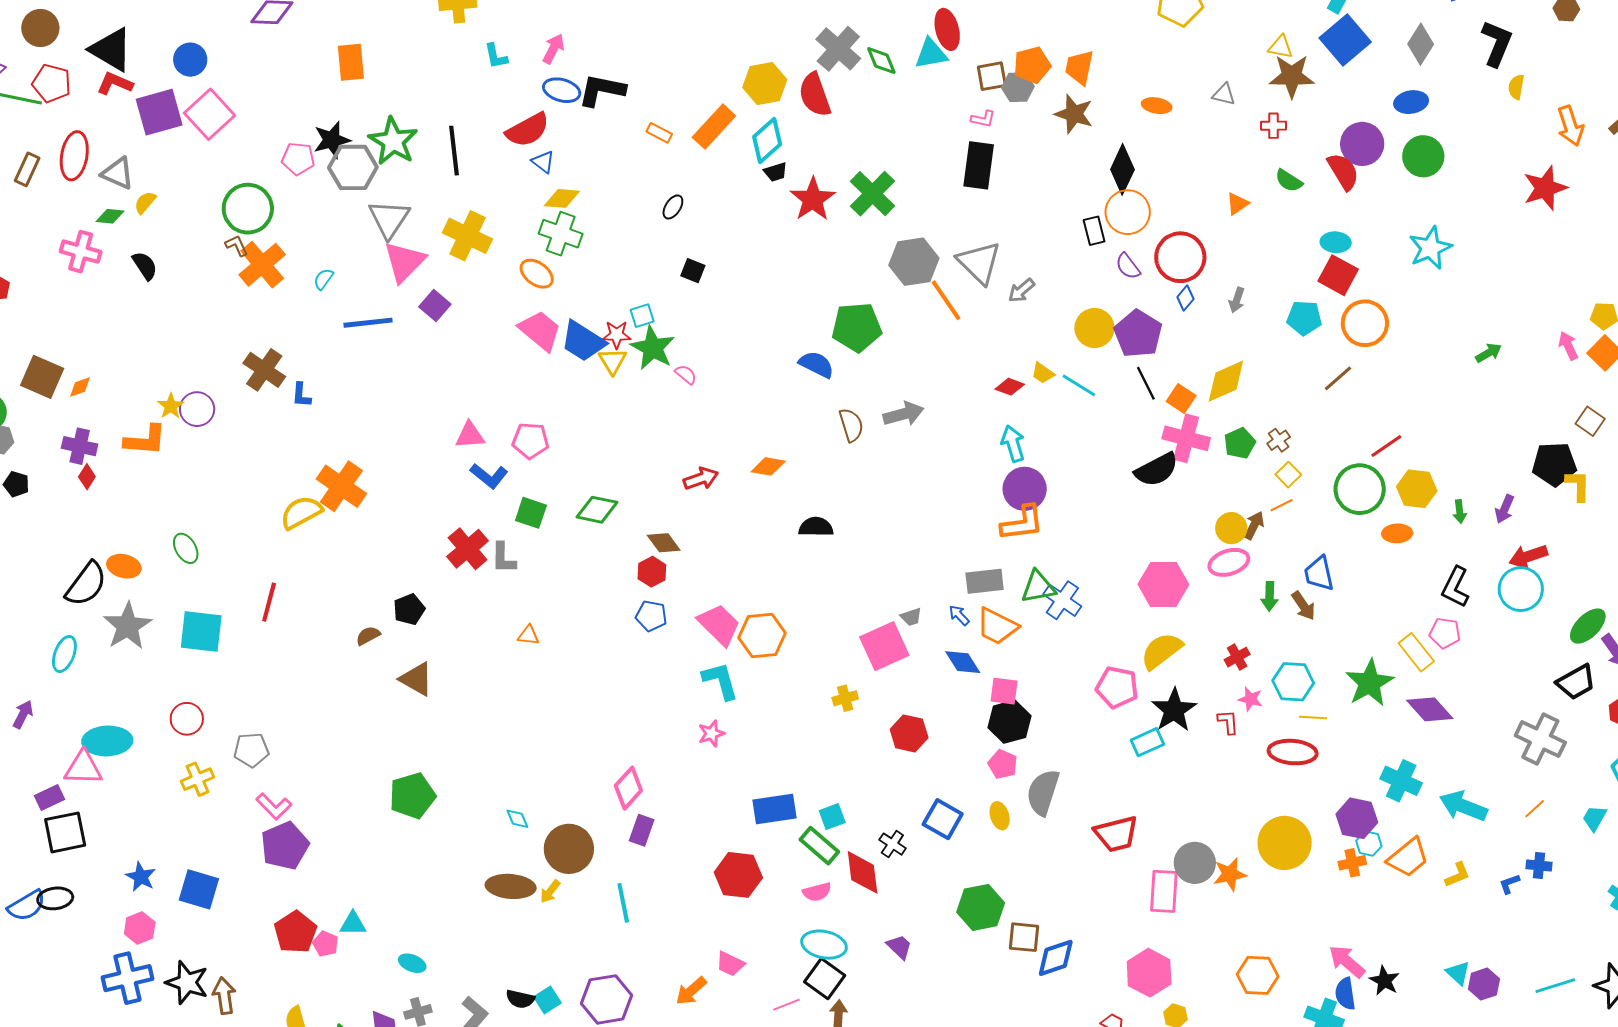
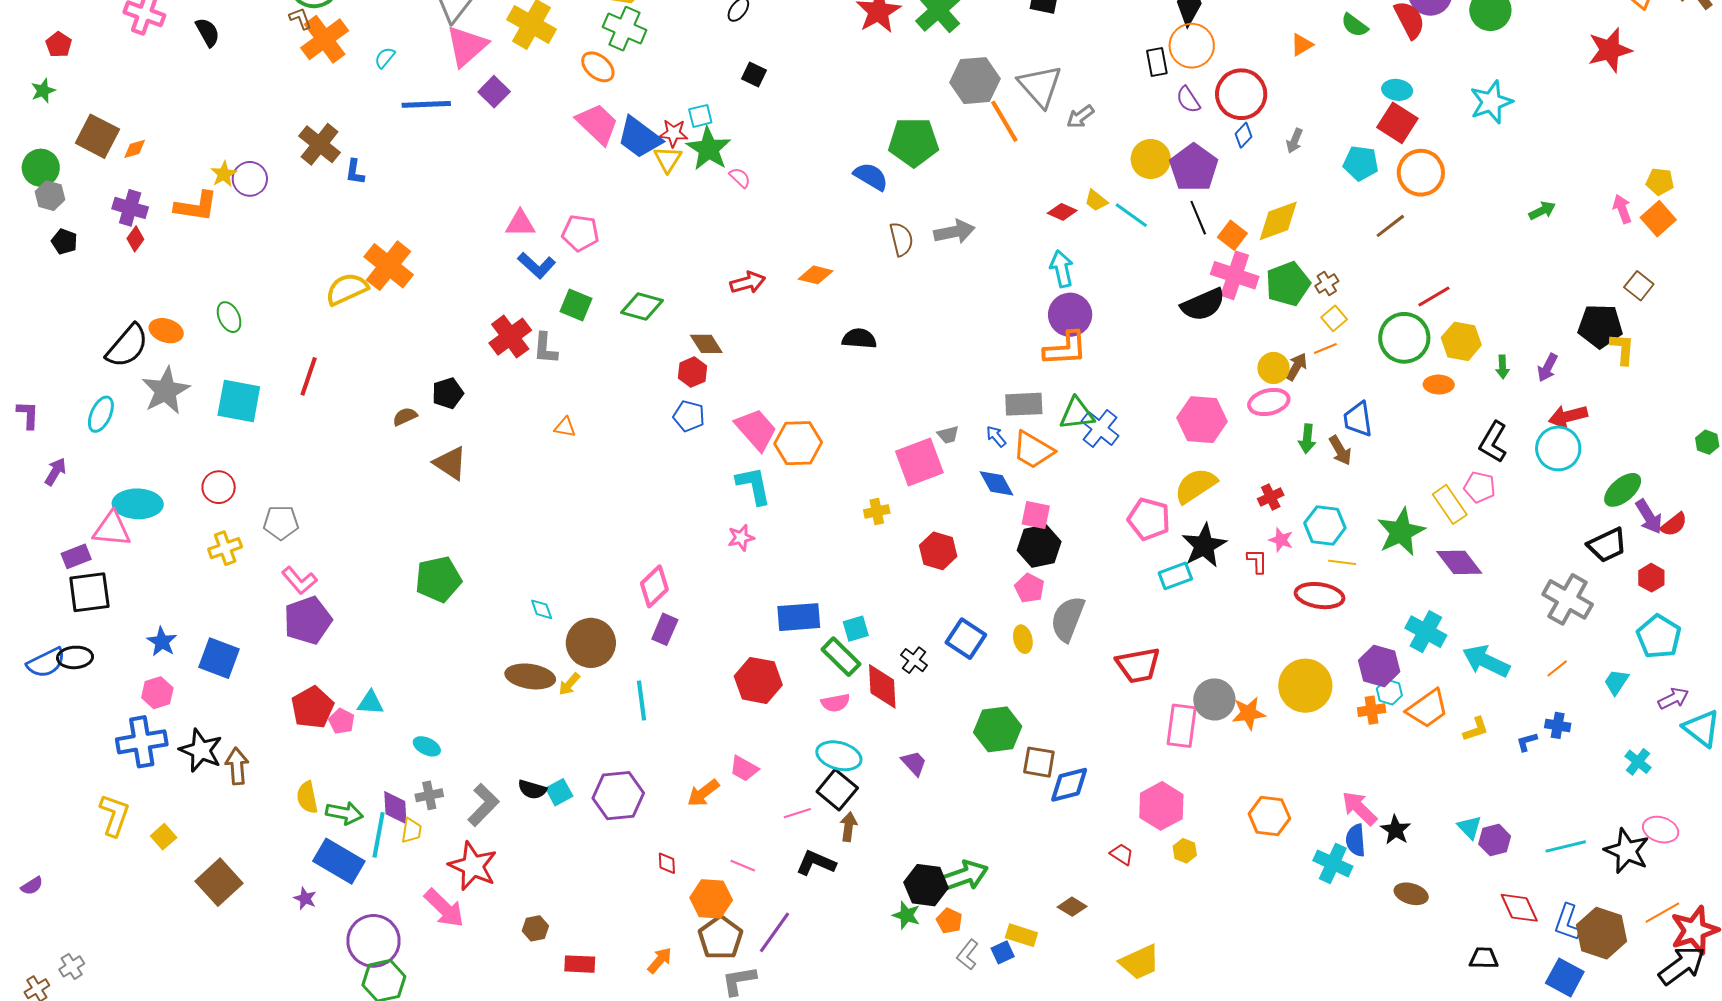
green pentagon: (1240, 443) -> (1288, 284), size x1.4

